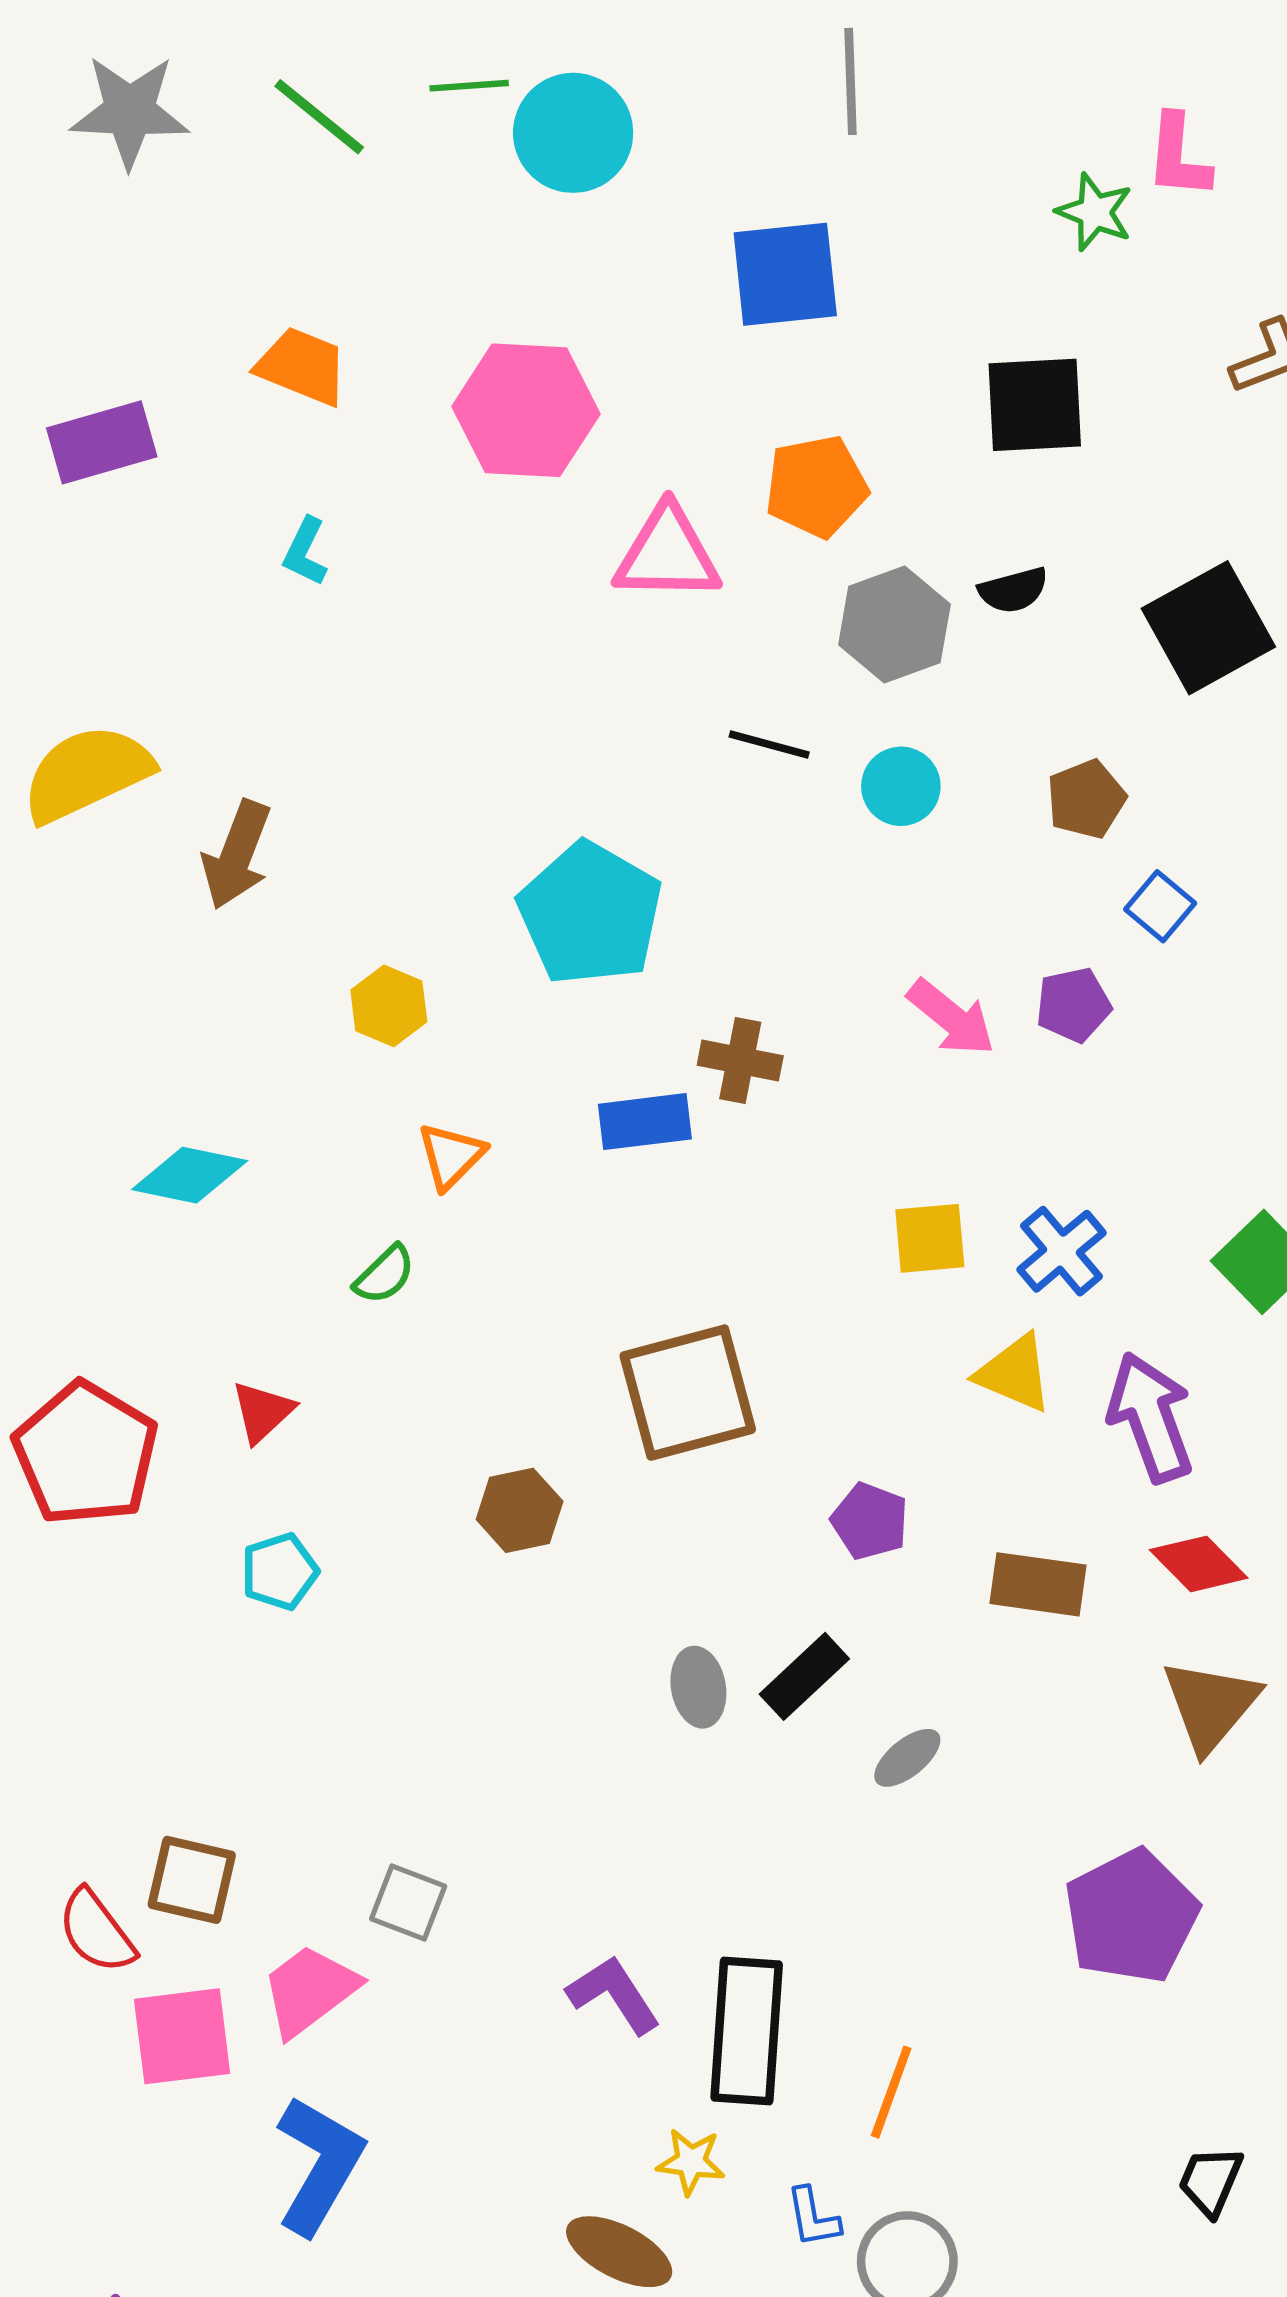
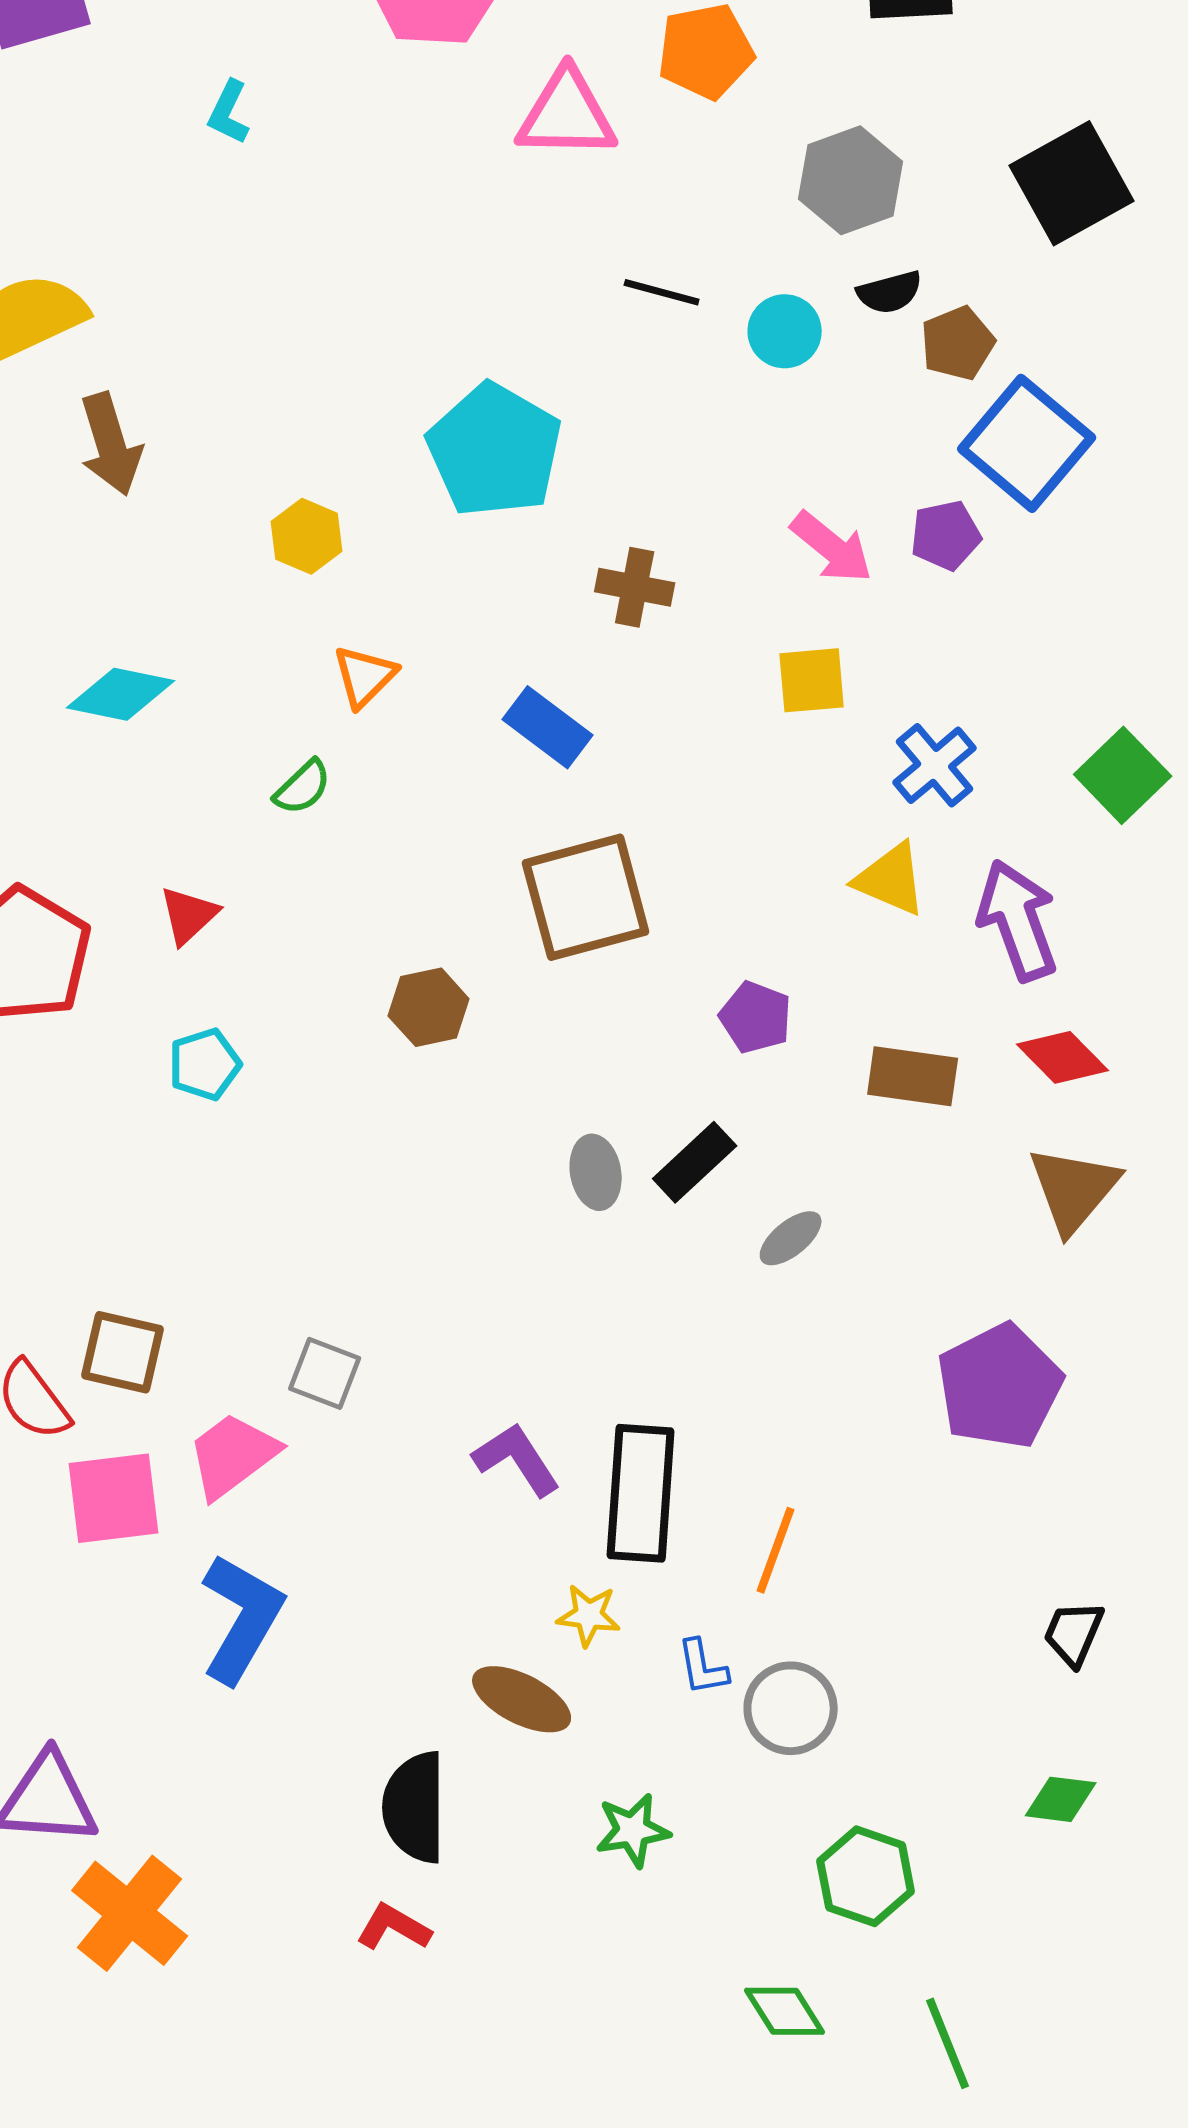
black semicircle: (1013, 590) -> (890, 292), moved
gray hexagon: (894, 625) -> (851, 180), moved
brown arrow: (237, 855) -> (111, 444), moved, turned -38
blue square: (1160, 906) -> (1027, 443), size x2.0
blue rectangle: (645, 1122) -> (548, 727), moved, turned 44
yellow square: (930, 1238) -> (812, 680), moved

